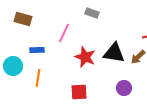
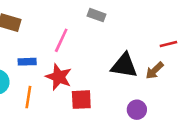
red star: (85, 57) -> (59, 77), moved
red square: (79, 92) -> (81, 100), moved

